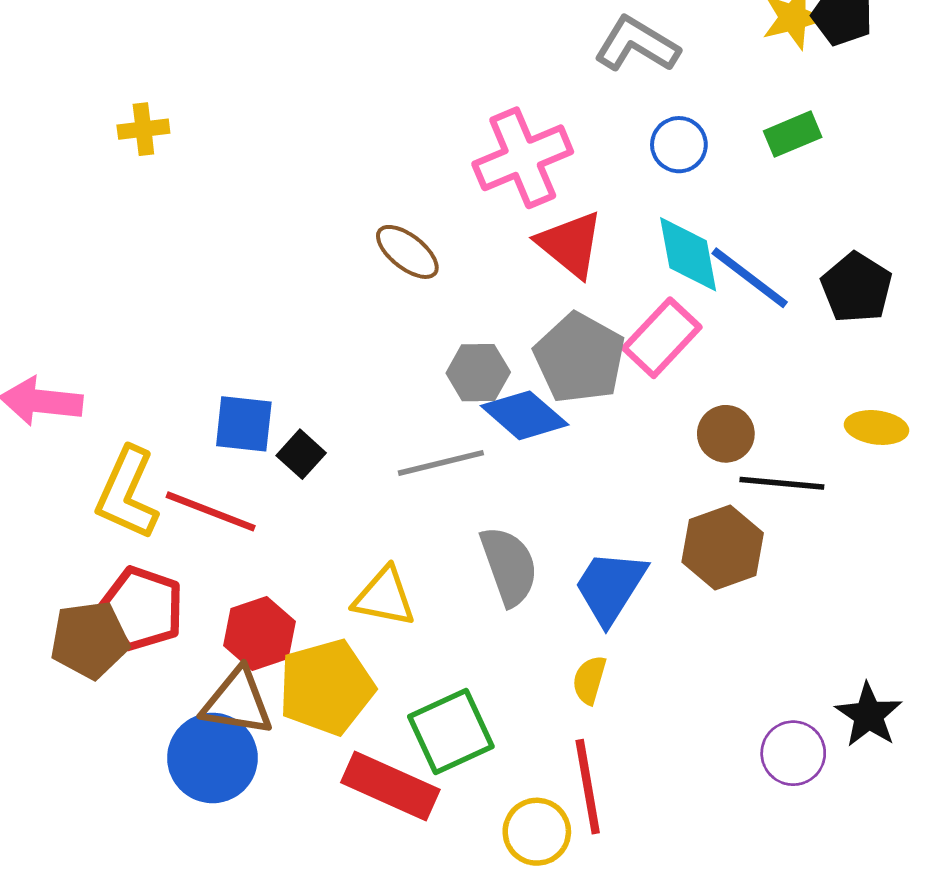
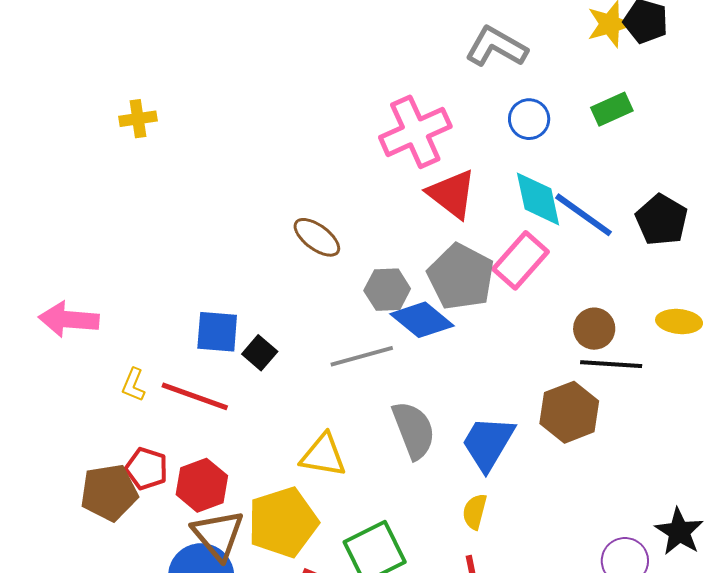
brown ellipse: (407, 252) -> (317, 237), moved
brown circle: (726, 434) -> (594, 329), moved
yellow L-shape: (127, 493) -> (133, 385), size x0.5
red pentagon: (142, 608) -> (146, 469), size x0.7
red hexagon: (259, 634) -> (202, 485), moved
brown triangle: (237, 702) -> (218, 535), turned 42

